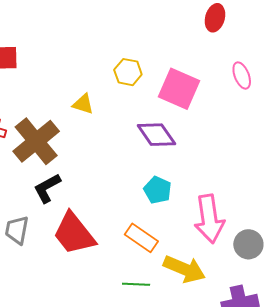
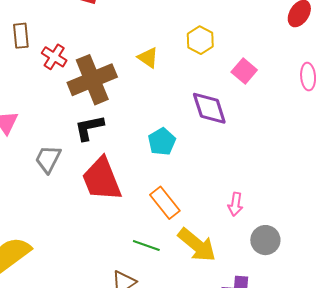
pink square: (179, 89) -> (244, 71), size x0.6
cyan pentagon: (158, 190) -> (162, 142), moved
pink arrow: (209, 219) -> (235, 204), size x0.5

